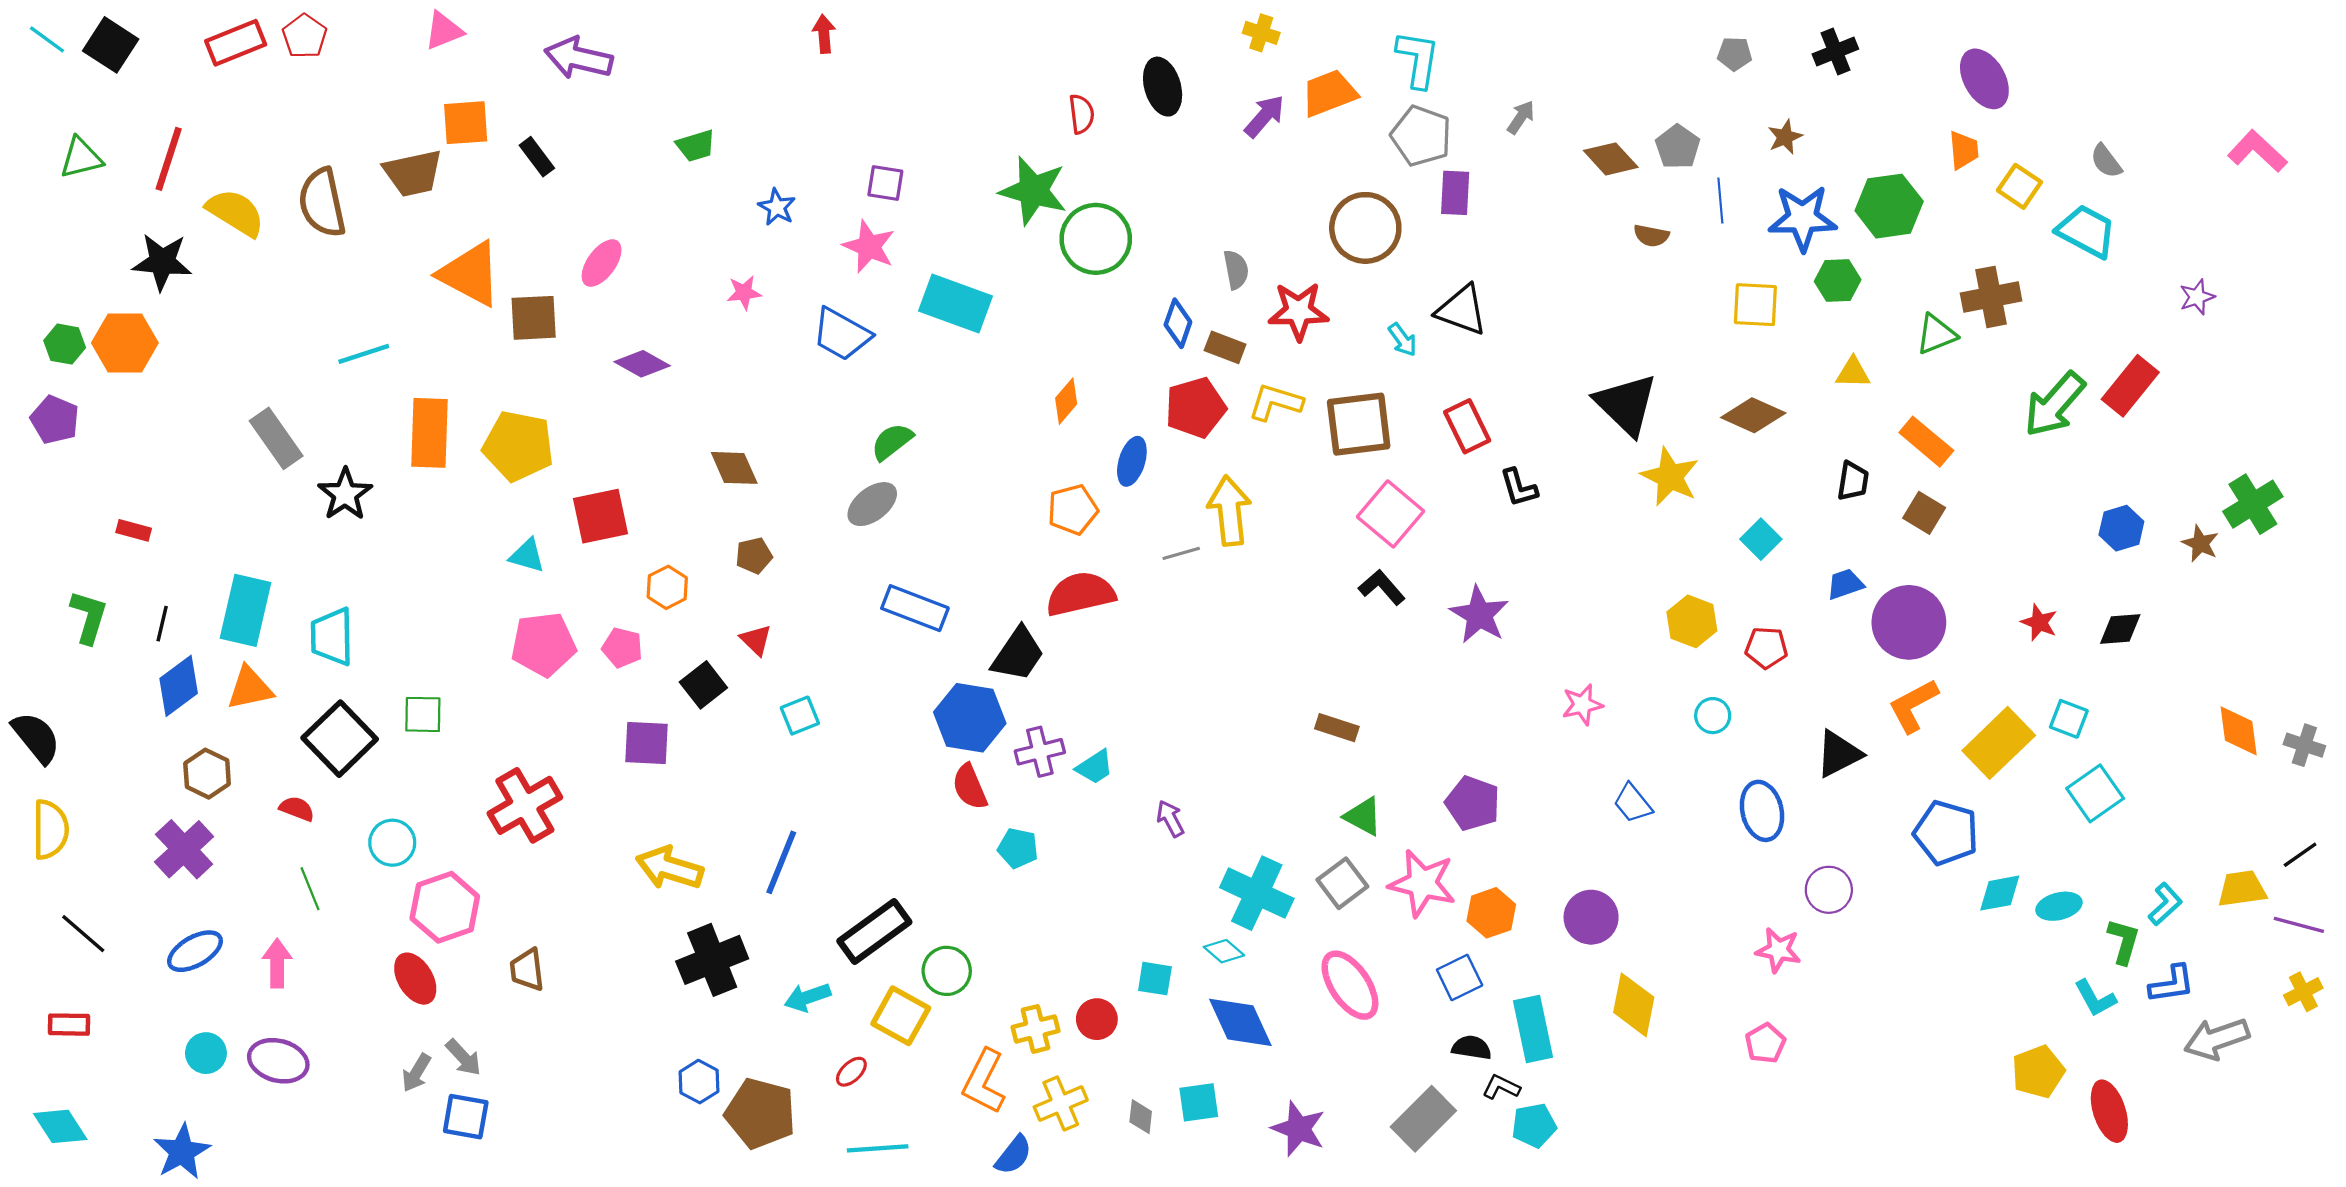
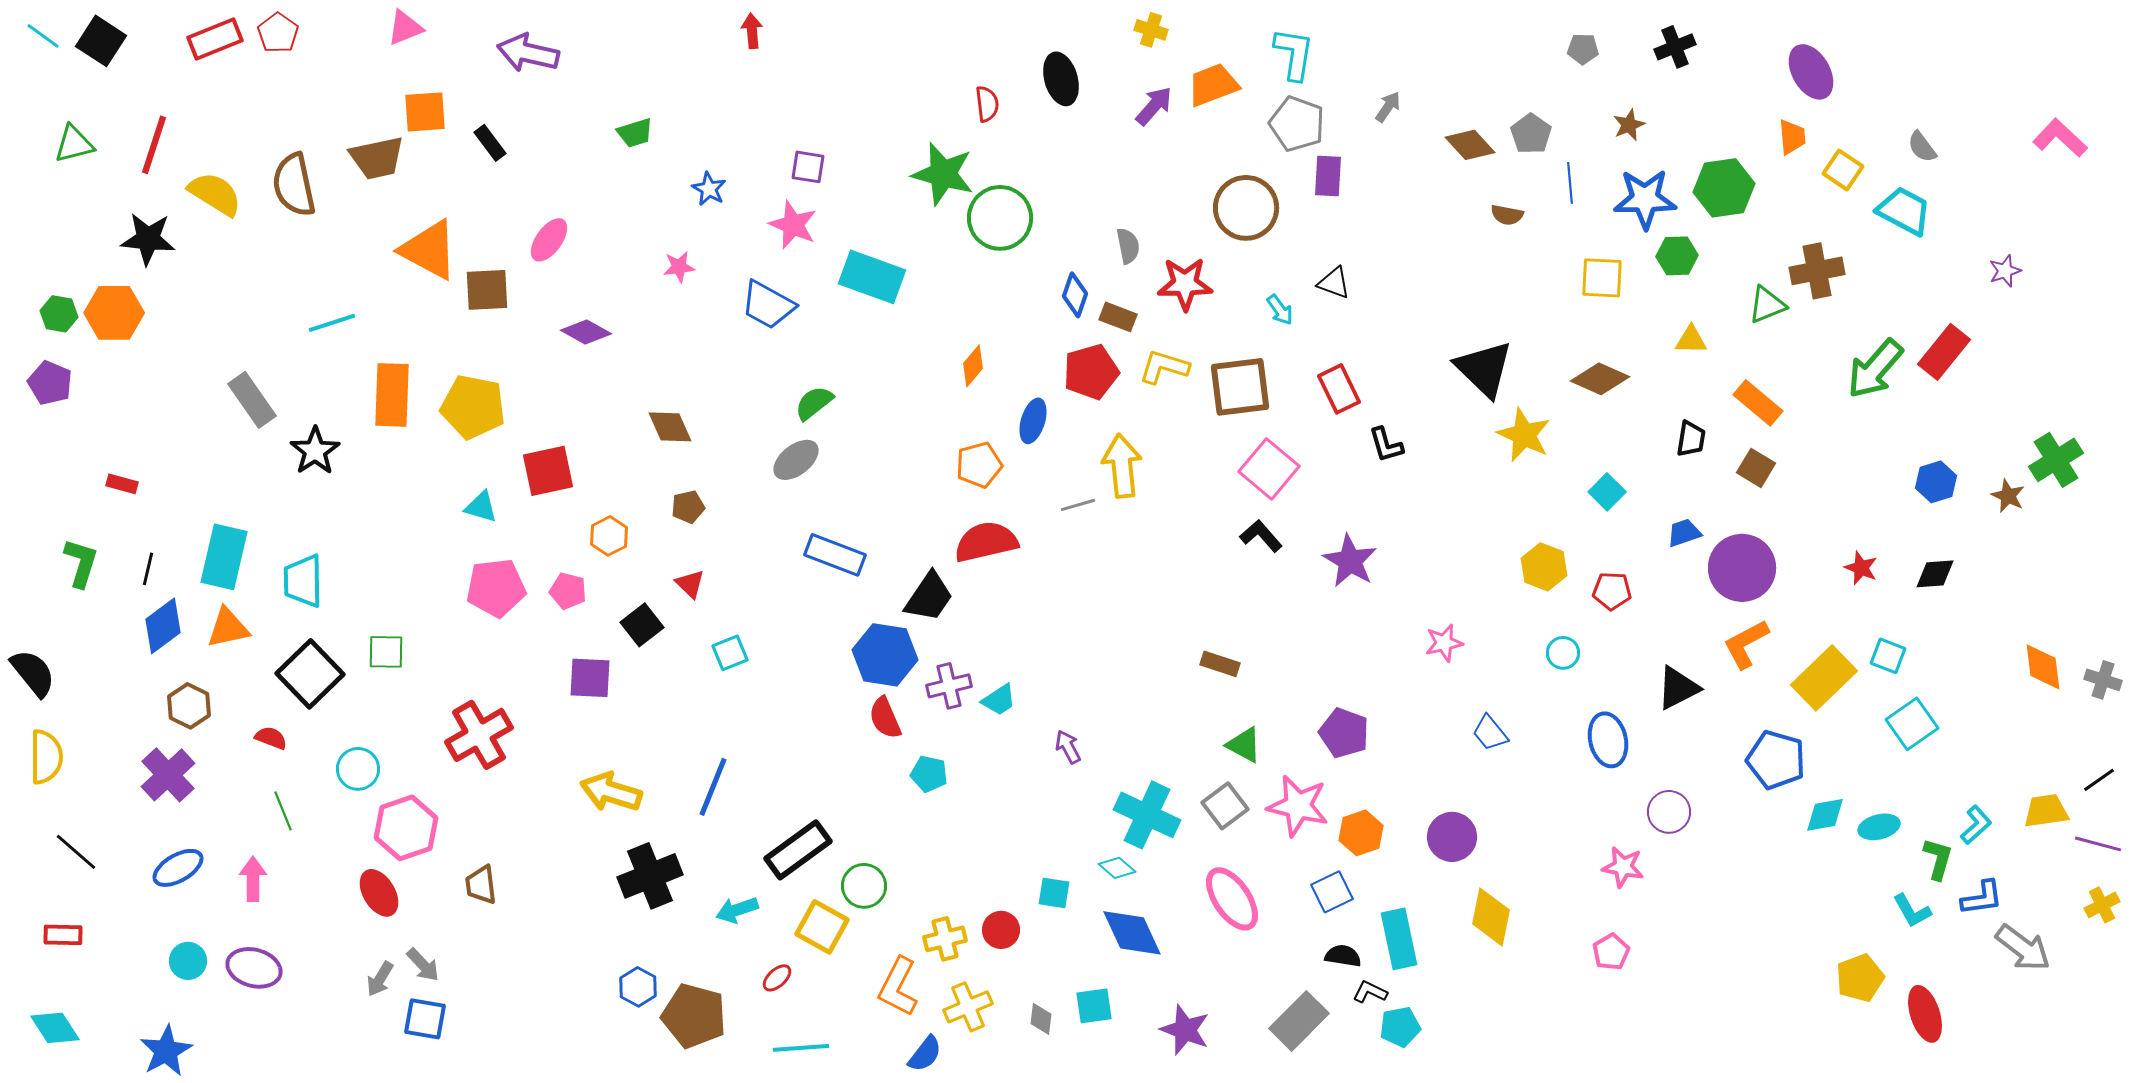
black triangle: (1462, 310) -> (1334, 283), size x0.7
gray arrow: (2217, 1039) -> (2023, 948), turned -124

